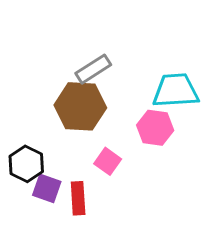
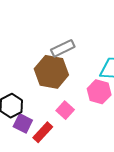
red rectangle: (78, 198) -> (43, 132), turned 40

